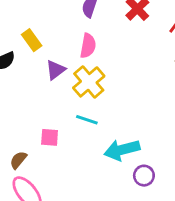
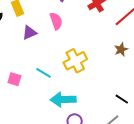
pink semicircle: (88, 46) -> (56, 21), turned -42
yellow cross: (89, 82) -> (75, 61), moved

